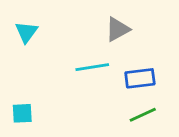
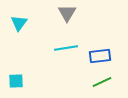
gray triangle: (118, 29) -> (67, 13), moved, turned -30

